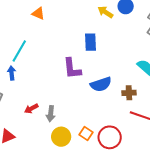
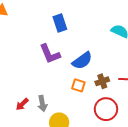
brown cross: (129, 93) -> (102, 81), moved
orange square: (86, 134) -> (78, 85), moved

